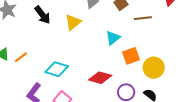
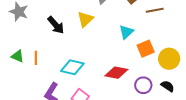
black arrow: (42, 15) -> (56, 25), moved
orange line: (21, 57) -> (36, 58), turned -48

